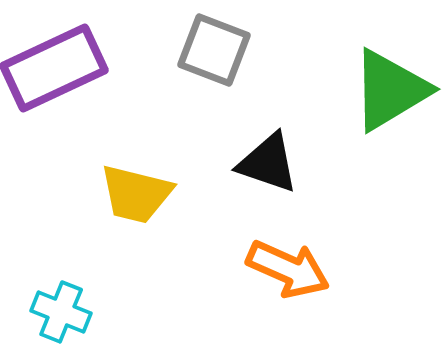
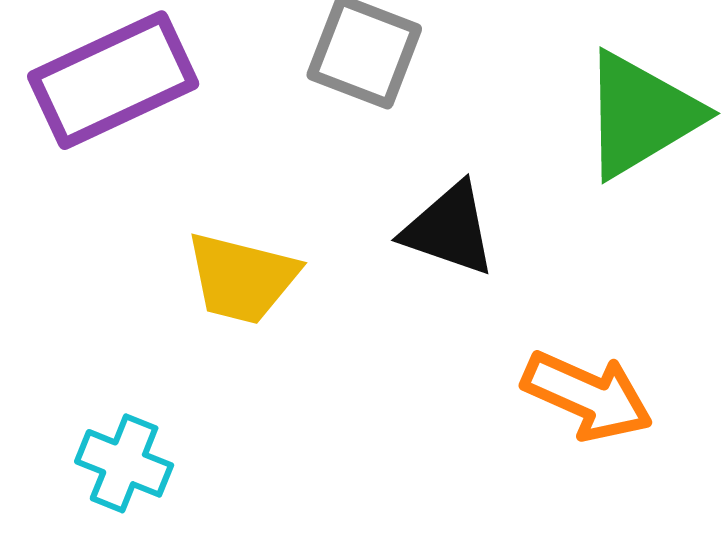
orange arrow: (288, 269) -> (587, 396), moved

